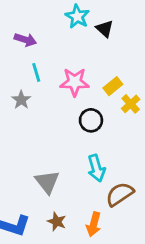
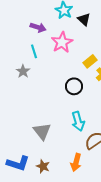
purple arrow: (25, 40) -> (38, 27), moved
pink star: (75, 82) -> (62, 42), moved, turned -30
brown star: (57, 222) -> (43, 166), moved

